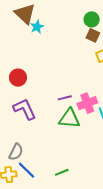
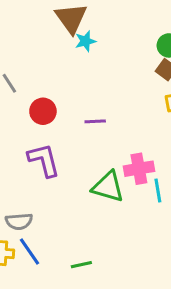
purple line: (65, 98) -> (95, 121), moved
gray semicircle: (16, 152) -> (19, 221), turned 48

